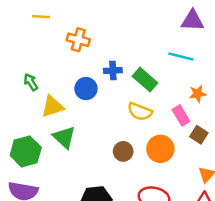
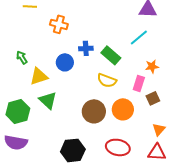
cyan line: (181, 56) -> (139, 37), turned -54
pink rectangle: (181, 115) -> (139, 83), turned 49
brown square: (199, 135) -> (153, 98), turned 32
brown circle: (123, 151) -> (94, 111), size x1.5

